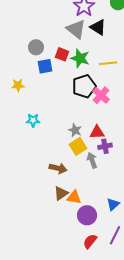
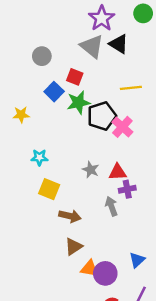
gray circle: (36, 47) -> (42, 56), moved
green star: (80, 58) -> (78, 103), moved, turned -30
blue square: (45, 66) -> (54, 92), turned -35
yellow square: (78, 146) -> (49, 189), moved, turned -36
orange triangle: (74, 197) -> (89, 269), moved

